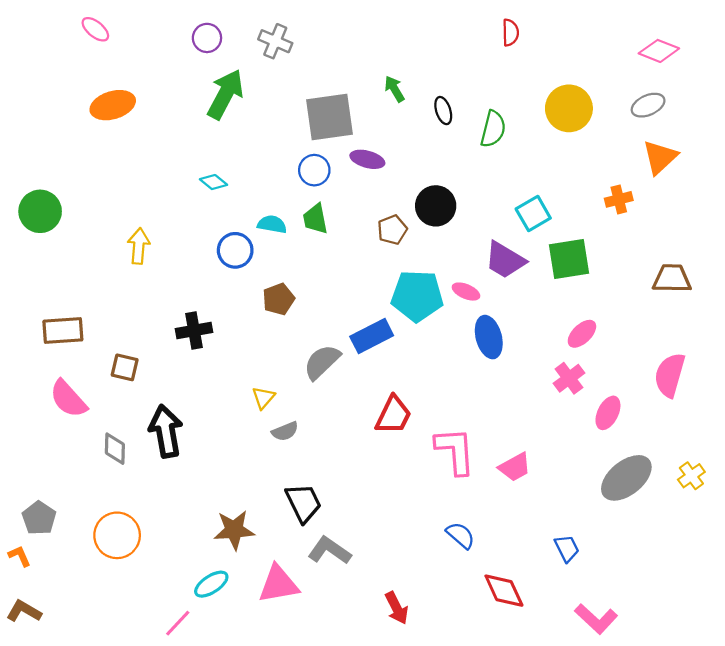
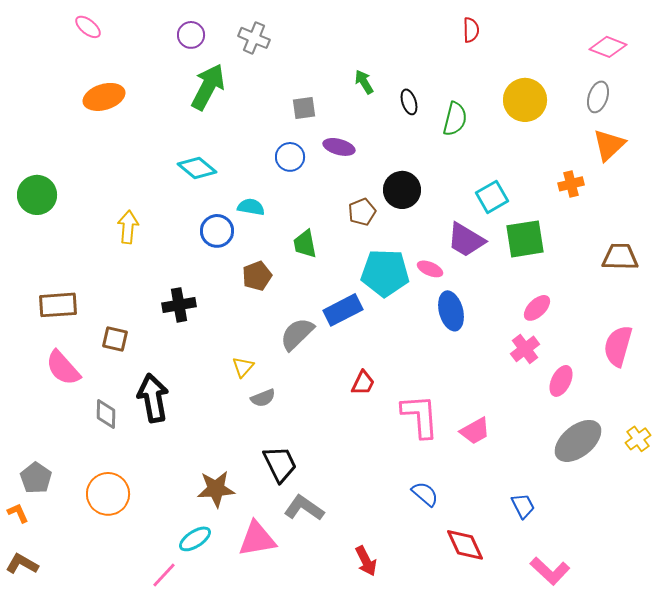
gray ellipse: (648, 105) -> (598, 97), turned -48
gray square: (329, 117) -> (304, 108), size x0.5
cyan diamond: (213, 182) -> (197, 168), size x1.5
green trapezoid: (315, 219) -> (305, 244), moved
red trapezoid: (393, 415) -> (363, 383), size x0.7

